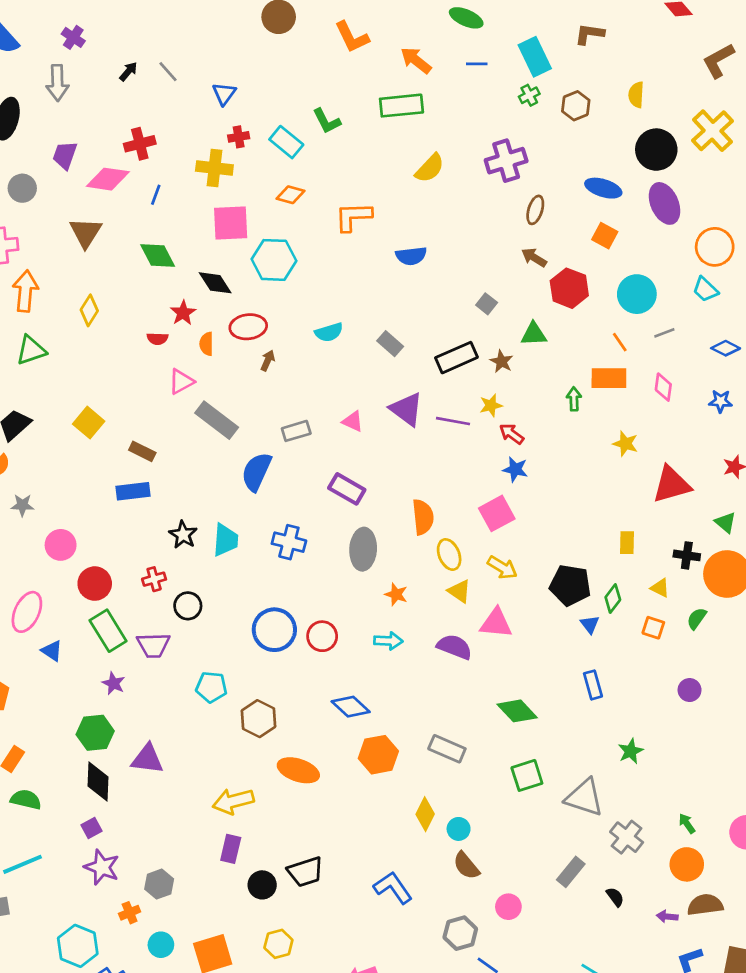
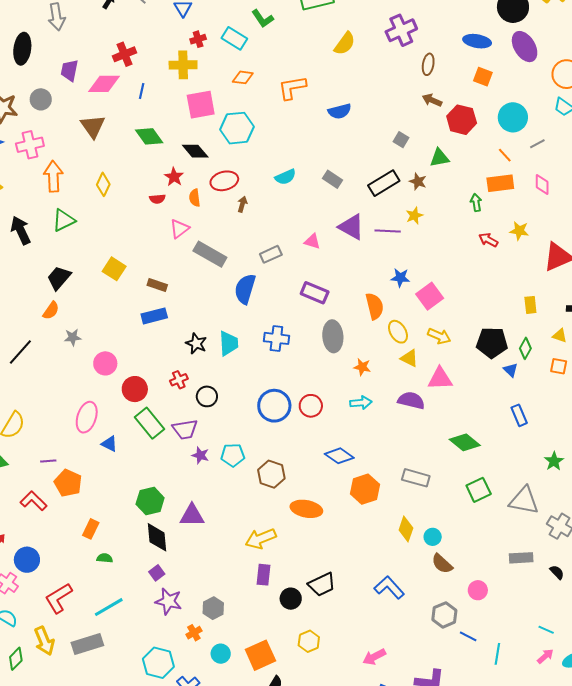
red arrow: (512, 434) -> (488, 240), moved
blue star: (515, 469) -> (400, 278), moved
purple star: (114, 683) -> (200, 455), moved
green semicircle: (26, 800) -> (105, 558), size x0.7
gray rectangle: (571, 872) -> (521, 558), turned 55

